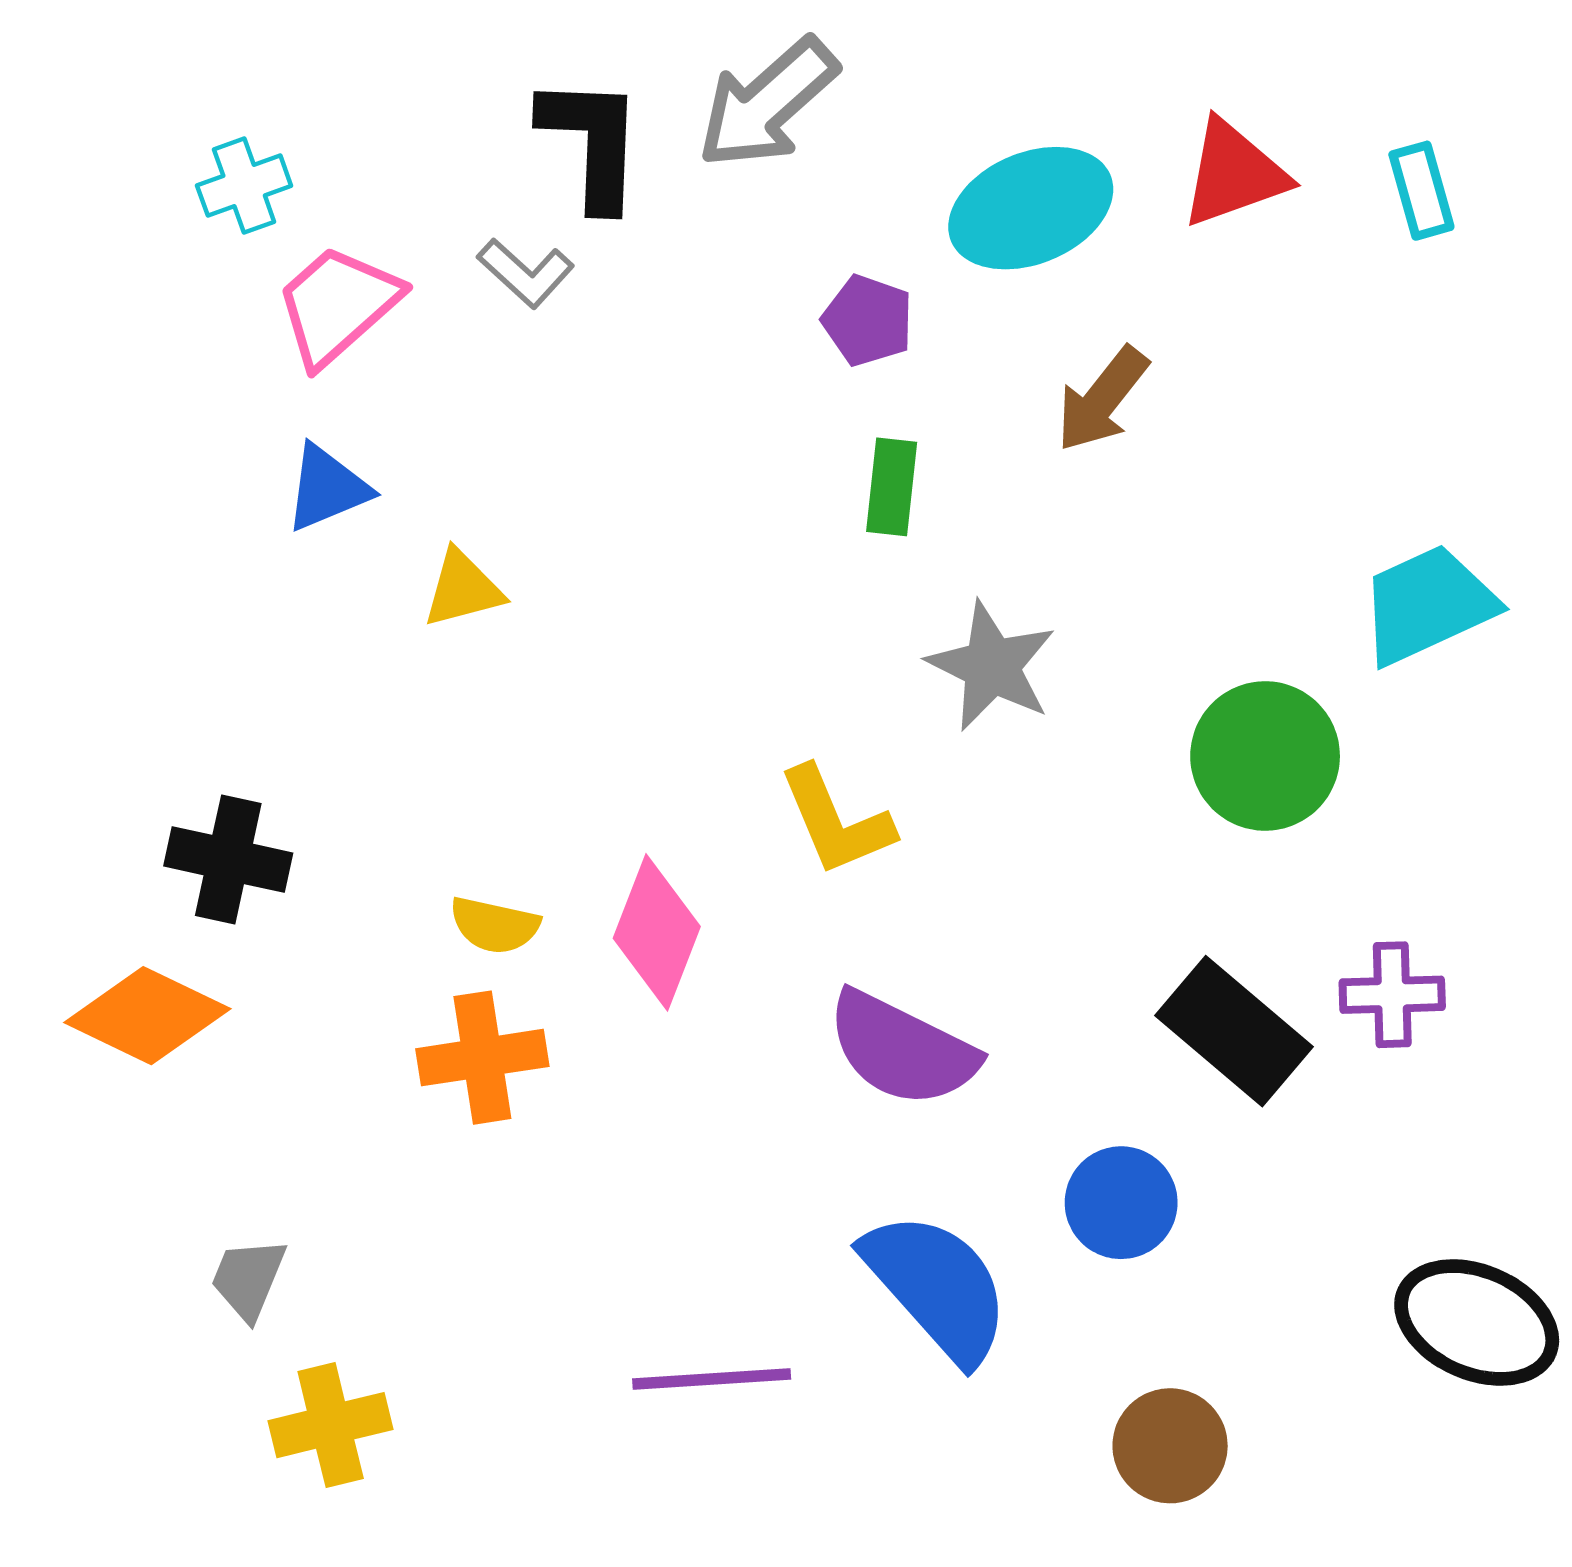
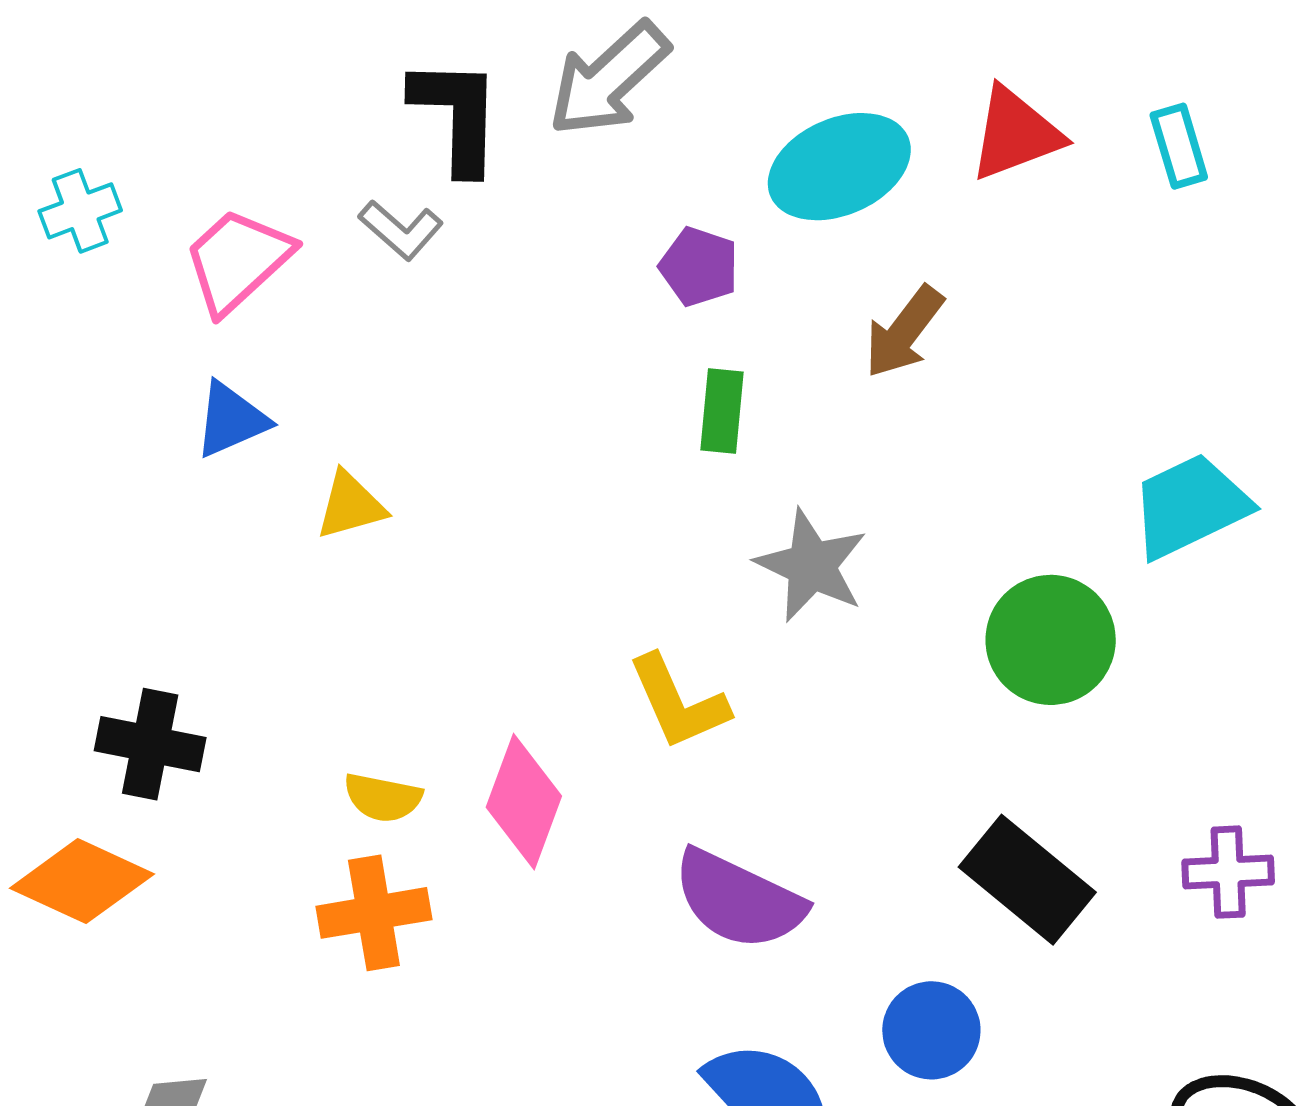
cyan cross: (244, 186) -> (80, 211), moved
purple cross: (1392, 995) -> (1228, 872), moved

